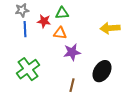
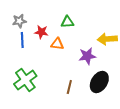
green triangle: (62, 13) -> (67, 22), moved
purple star: (72, 52) -> (87, 56), moved
brown line: (72, 85) -> (69, 87), moved

